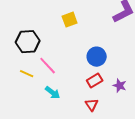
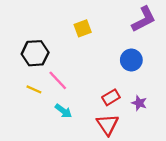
blue circle: (97, 57) -> (131, 60), moved
red triangle: (92, 105) -> (108, 125), size x1.5

